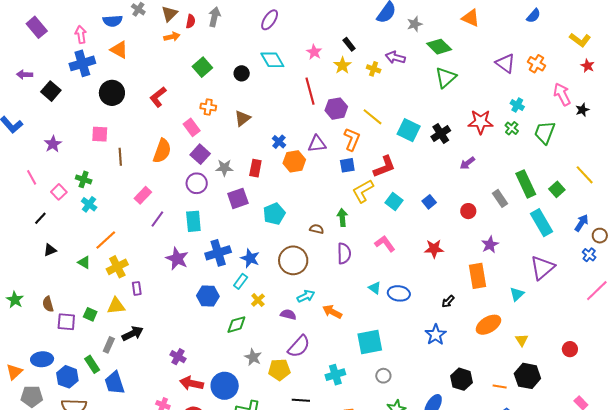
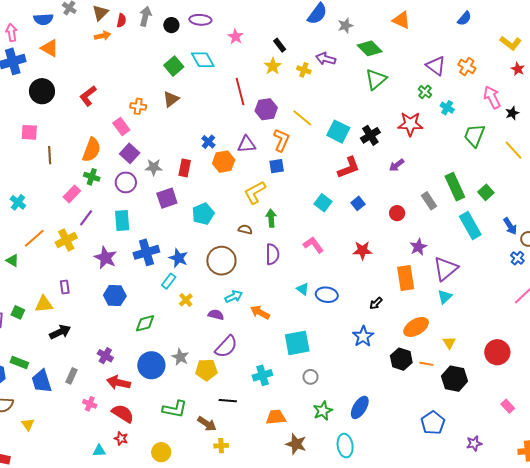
purple ellipse: (270, 20) -> (200, 20), turned 60
pink star: (314, 52) -> (236, 37), moved
green square: (202, 67) -> (174, 66), moved
black circle: (242, 73) -> (171, 25), moved
brown triangle: (242, 118) -> (171, 99), moved
green cross: (512, 128) -> (425, 92), moved
red L-shape: (384, 167) -> (349, 168), moved
yellow line: (585, 175) -> (514, 150), moved
green cross: (84, 179) -> (92, 177), moved
yellow L-shape: (363, 191) -> (255, 192), moved
blue arrow: (582, 223) -> (510, 226), turned 114
yellow cross: (117, 267) -> (66, 240), moved
purple triangle: (542, 268) -> (446, 269), moved
blue hexagon: (208, 296) -> (115, 296), moved
green diamond: (236, 325) -> (145, 323), moved
gray rectangle: (109, 345) -> (71, 376), moved
red circle: (570, 349) -> (497, 352), size x1.6
green rectangle: (92, 364) -> (19, 362), turned -36
black hexagon: (461, 379) -> (401, 359), moved
blue circle: (225, 386) -> (151, 365), moved
orange line: (500, 386) -> (426, 364), moved

